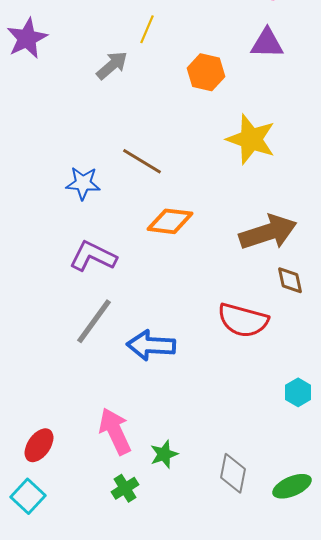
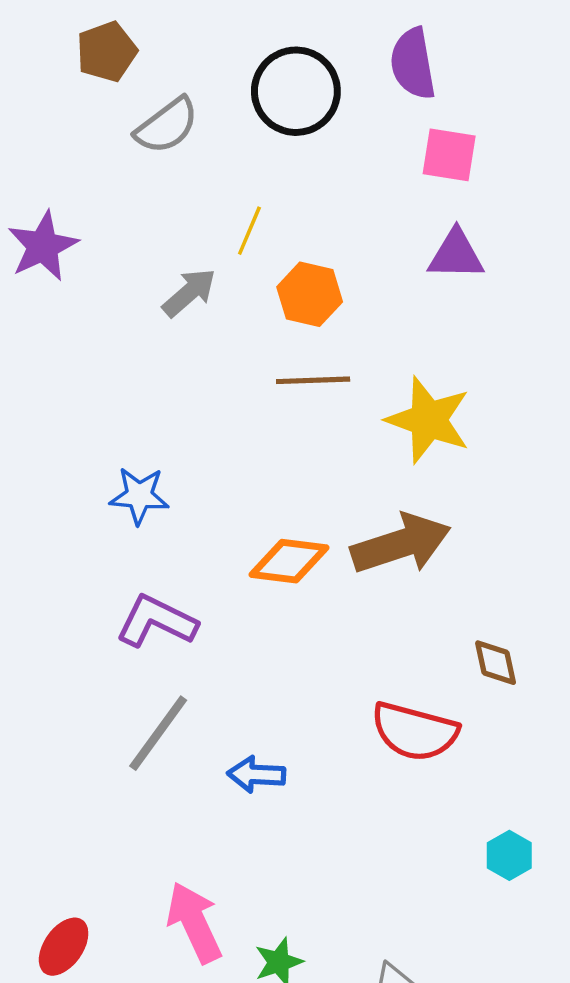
orange hexagon: (206, 72) -> (310, 294), moved
brown line: (142, 161) -> (313, 380), moved, turned -33
brown arrow: (268, 232) -> (401, 544), moved
blue arrow: (151, 345) -> (256, 775), size x0.7

